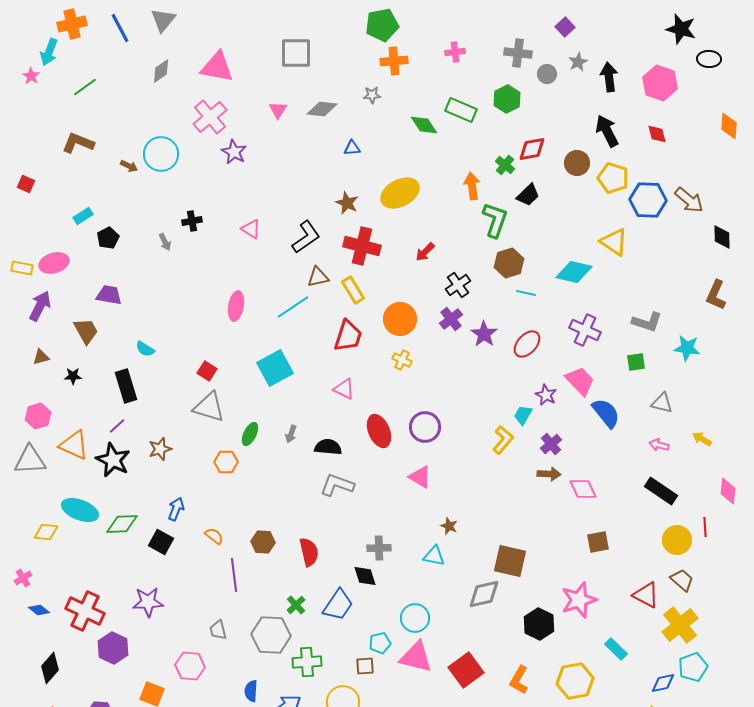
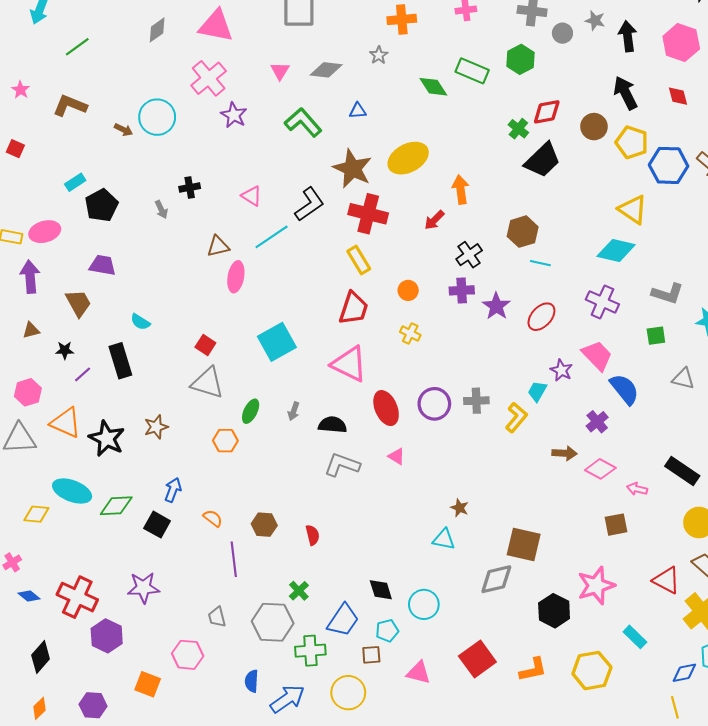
gray star: (578, 62) -> (595, 21), turned -30
pink star: (31, 76) -> (21, 90), moved
gray star: (372, 95) -> (379, 55), turned -30
orange arrow: (472, 186) -> (461, 190), moved
black trapezoid: (528, 195) -> (543, 160), size x1.5
brown star: (347, 203) -> (352, 169), size x1.6
green L-shape: (495, 220) -> (303, 122), moved, turned -60
black pentagon: (108, 238) -> (101, 205), size x1.4
cyan diamond: (574, 272) -> (616, 251), moved
brown triangle: (318, 277) -> (218, 246), moved
purple arrow: (40, 306) -> (30, 277), turned -32
cyan line: (293, 307) -> (272, 237), moved
orange circle: (400, 319) -> (408, 290), size x0.6
purple cross: (451, 319) -> (462, 290), turned 35
pink triangle: (344, 389) -> (349, 364), size x1.6
purple line: (117, 426) -> (83, 374), moved
purple cross: (551, 444) -> (597, 422), moved
pink arrow: (659, 445) -> (637, 489), moved
pink triangle: (420, 477) -> (397, 456), moved, size x0.7
pink diamond: (583, 489) -> (600, 469), turned -36
gray cross: (379, 548) -> (476, 401), moved
red semicircle: (309, 552) -> (313, 535), size x0.7
black diamond: (365, 576) -> (381, 590), moved
blue trapezoid: (338, 605) -> (343, 620), moved
pink triangle: (416, 657) -> (419, 673), moved, size x0.7
orange L-shape: (519, 680) -> (533, 670), turned -132

